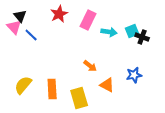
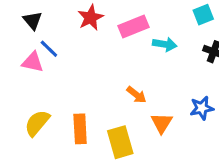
pink rectangle: (88, 20) -> (134, 26), turned 42
pink triangle: (14, 27) -> (33, 62), moved, turned -35
cyan square: (132, 31) -> (203, 15), moved
orange triangle: (107, 85) -> (162, 123), turned 35

